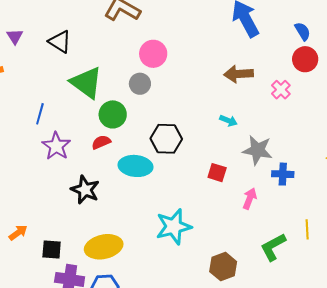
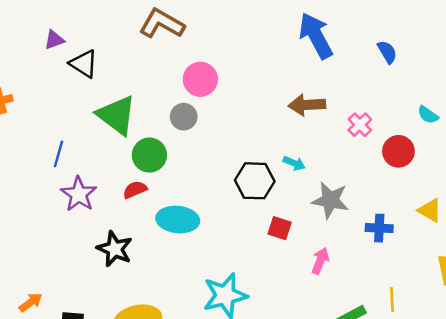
purple triangle: (15, 36) -> (54, 40), moved, turned 42
red circle: (305, 59) -> (398, 151), moved
black hexagon: (166, 139) -> (255, 181), moved
blue cross: (283, 174) -> (379, 228), moved

